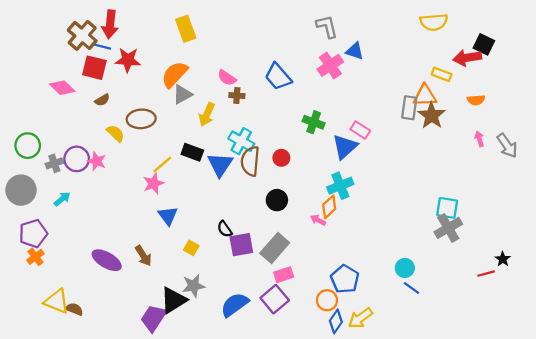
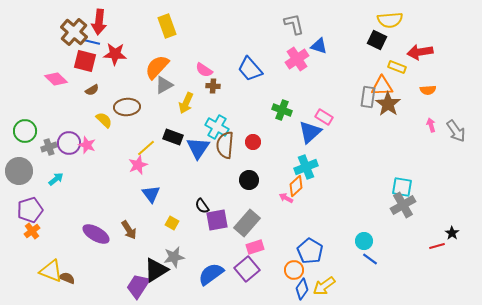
black square: (484, 44) -> (377, 40), moved

